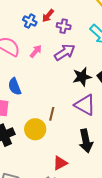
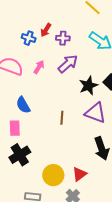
brown line: (52, 114) -> (62, 118), moved
yellow circle: (35, 129) -> (53, 175), moved

